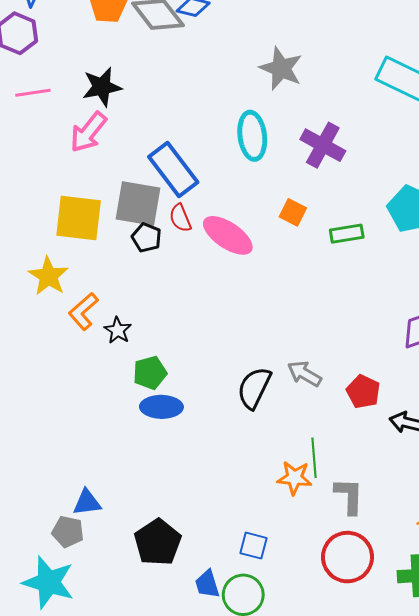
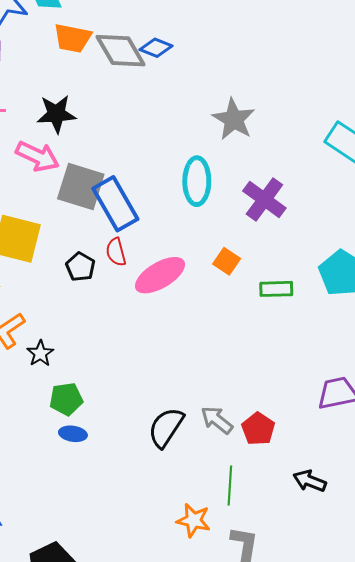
pink arrow: (88, 132) -> (37, 156), turned -111
gray square: (138, 203) -> (81, 186), moved
pink ellipse: (228, 235) -> (160, 275), turned -72
red pentagon: (363, 392) -> (258, 429), moved
blue ellipse: (161, 407) -> (73, 434), size x0.7
green line: (314, 458) -> (230, 486), moved

